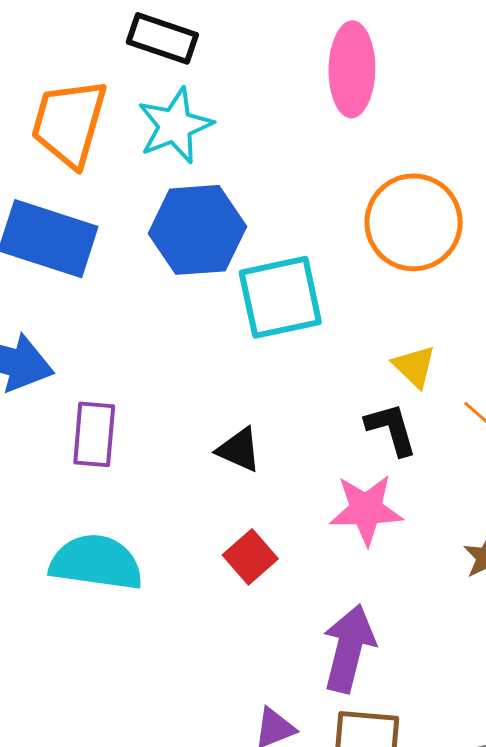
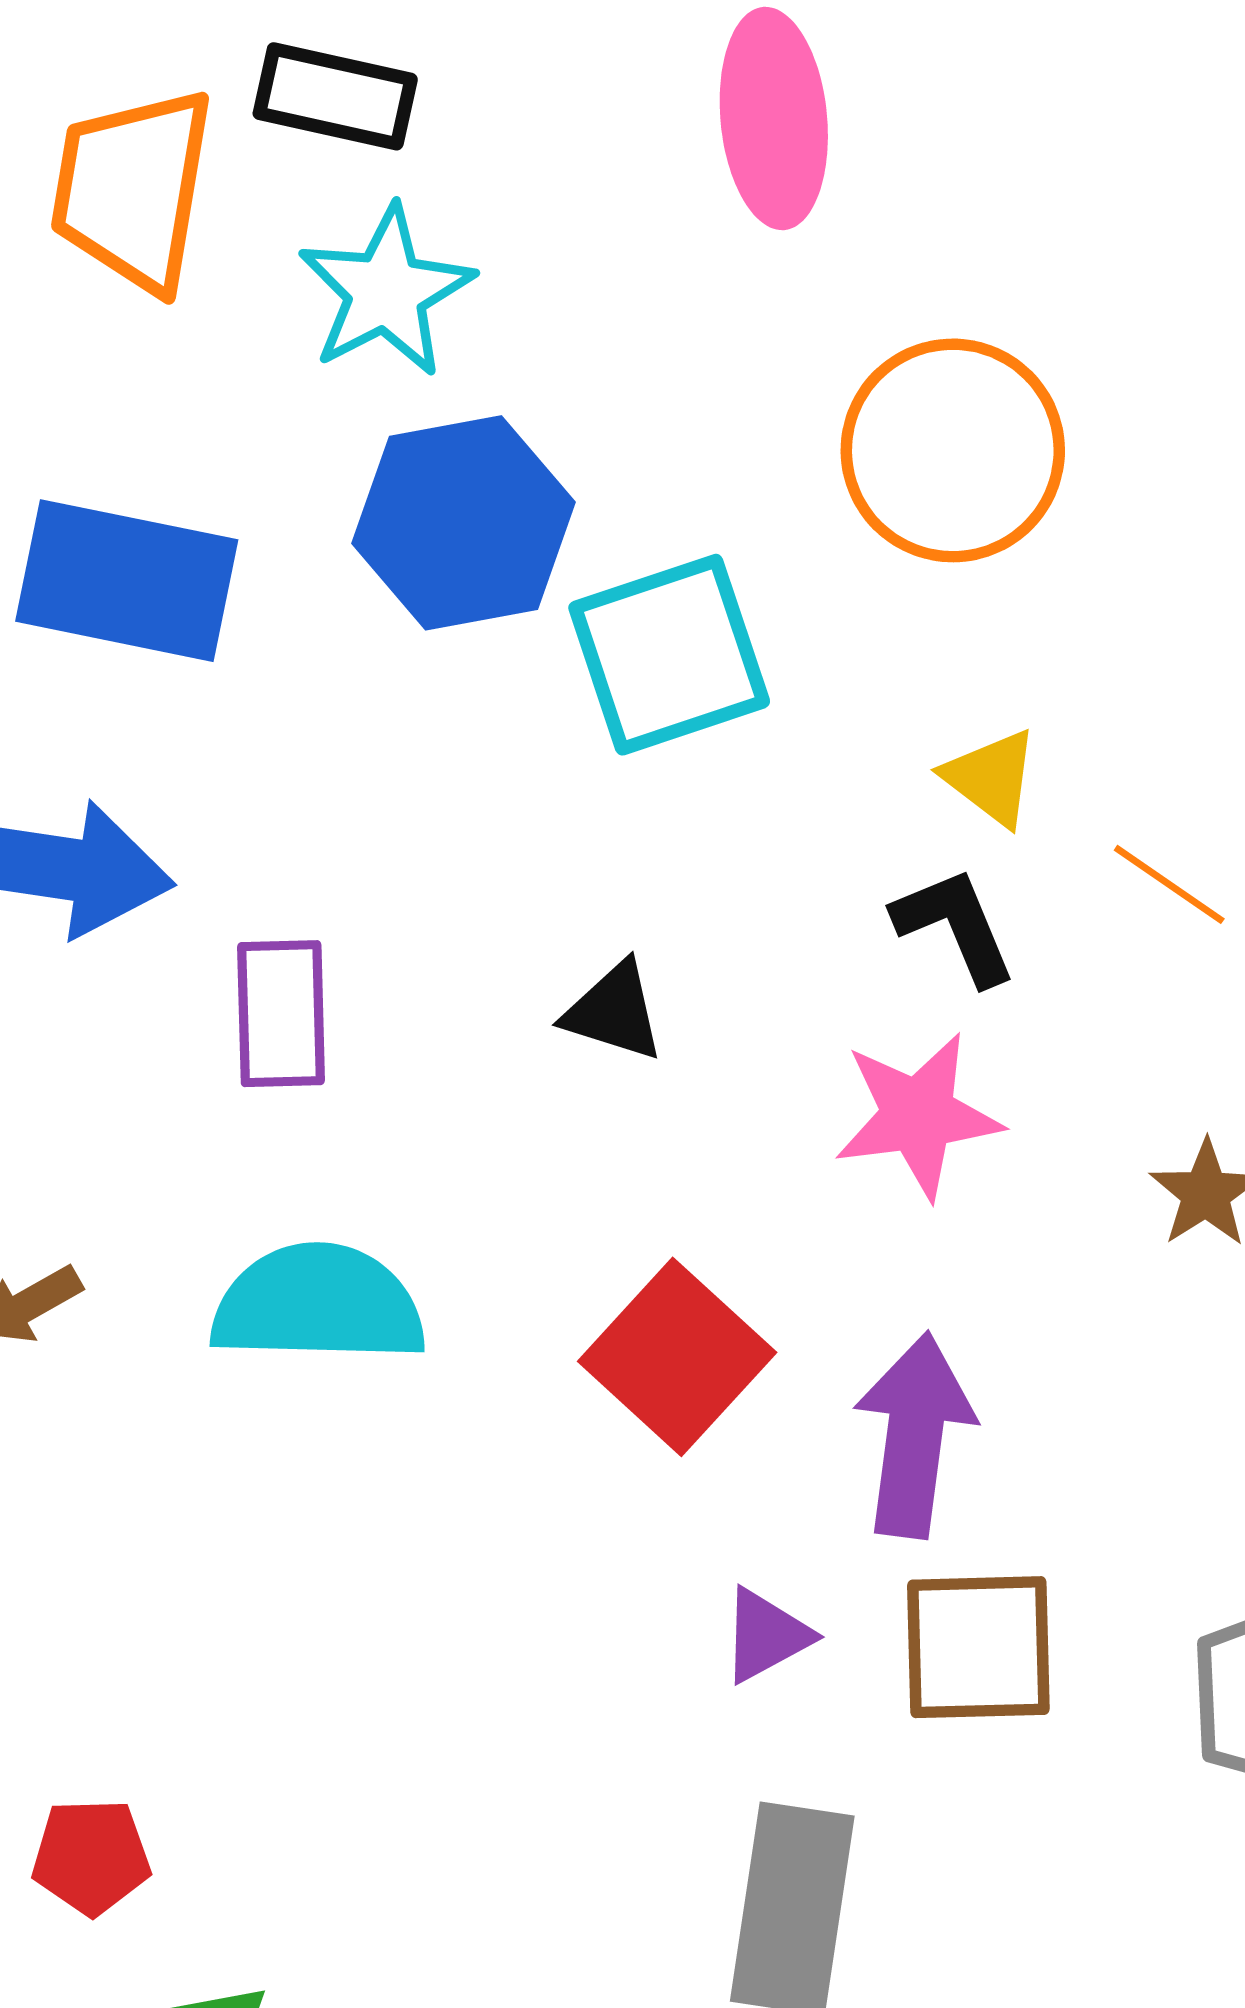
orange trapezoid: (69, 123) -> (133, 189), moved
red square: (250, 557) -> (677, 1357), moved, size x1.5

